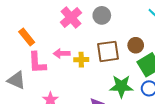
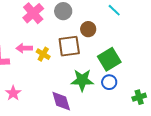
brown circle: (136, 45) -> (88, 29), moved
yellow cross: (81, 60) -> (43, 54), turned 32

